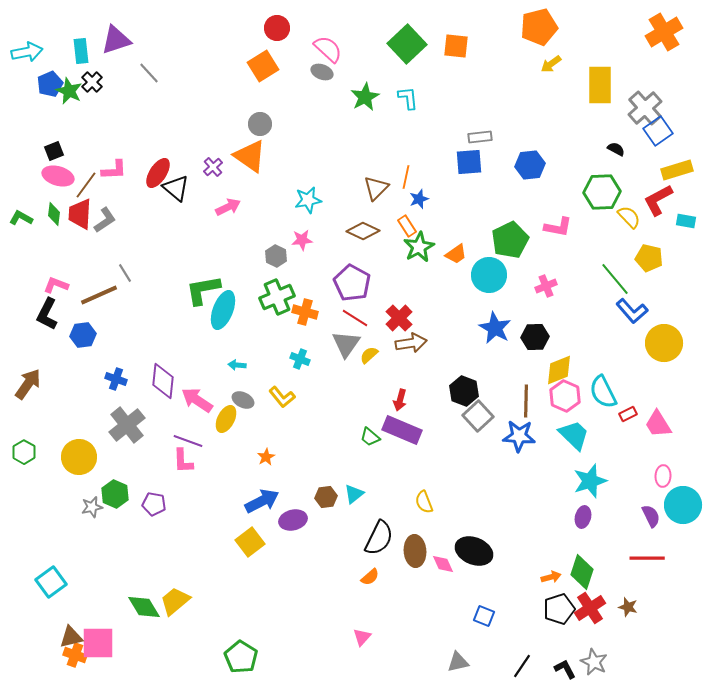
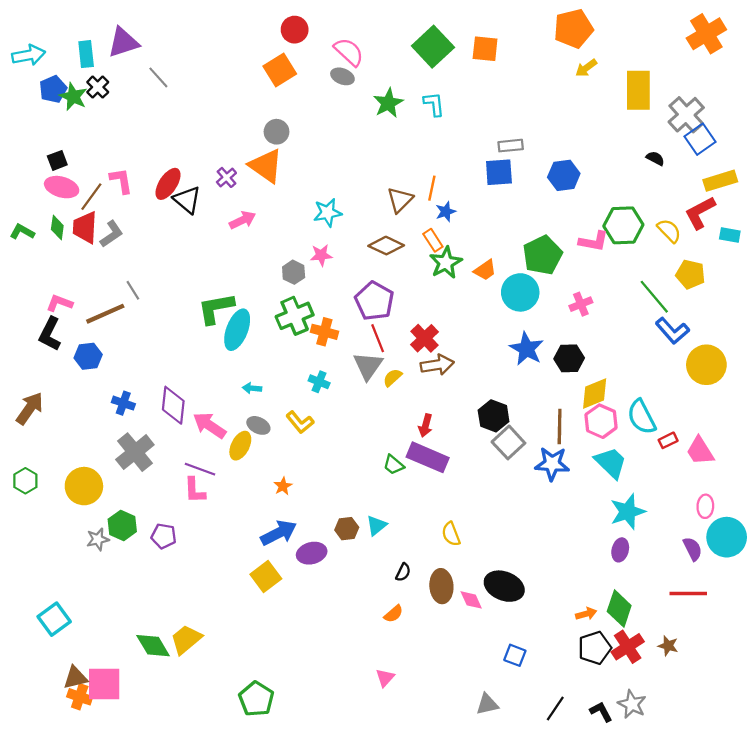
pink L-shape: (114, 170) -> (121, 181), turned -96
green hexagon: (602, 192) -> (623, 225), moved
red line: (355, 318) -> (378, 338), turned 36
black semicircle: (379, 538) -> (403, 572), size x0.5

